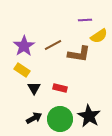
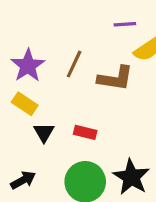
brown line: (53, 45) -> (74, 64), turned -36
black arrow: (34, 118) -> (23, 180), moved

